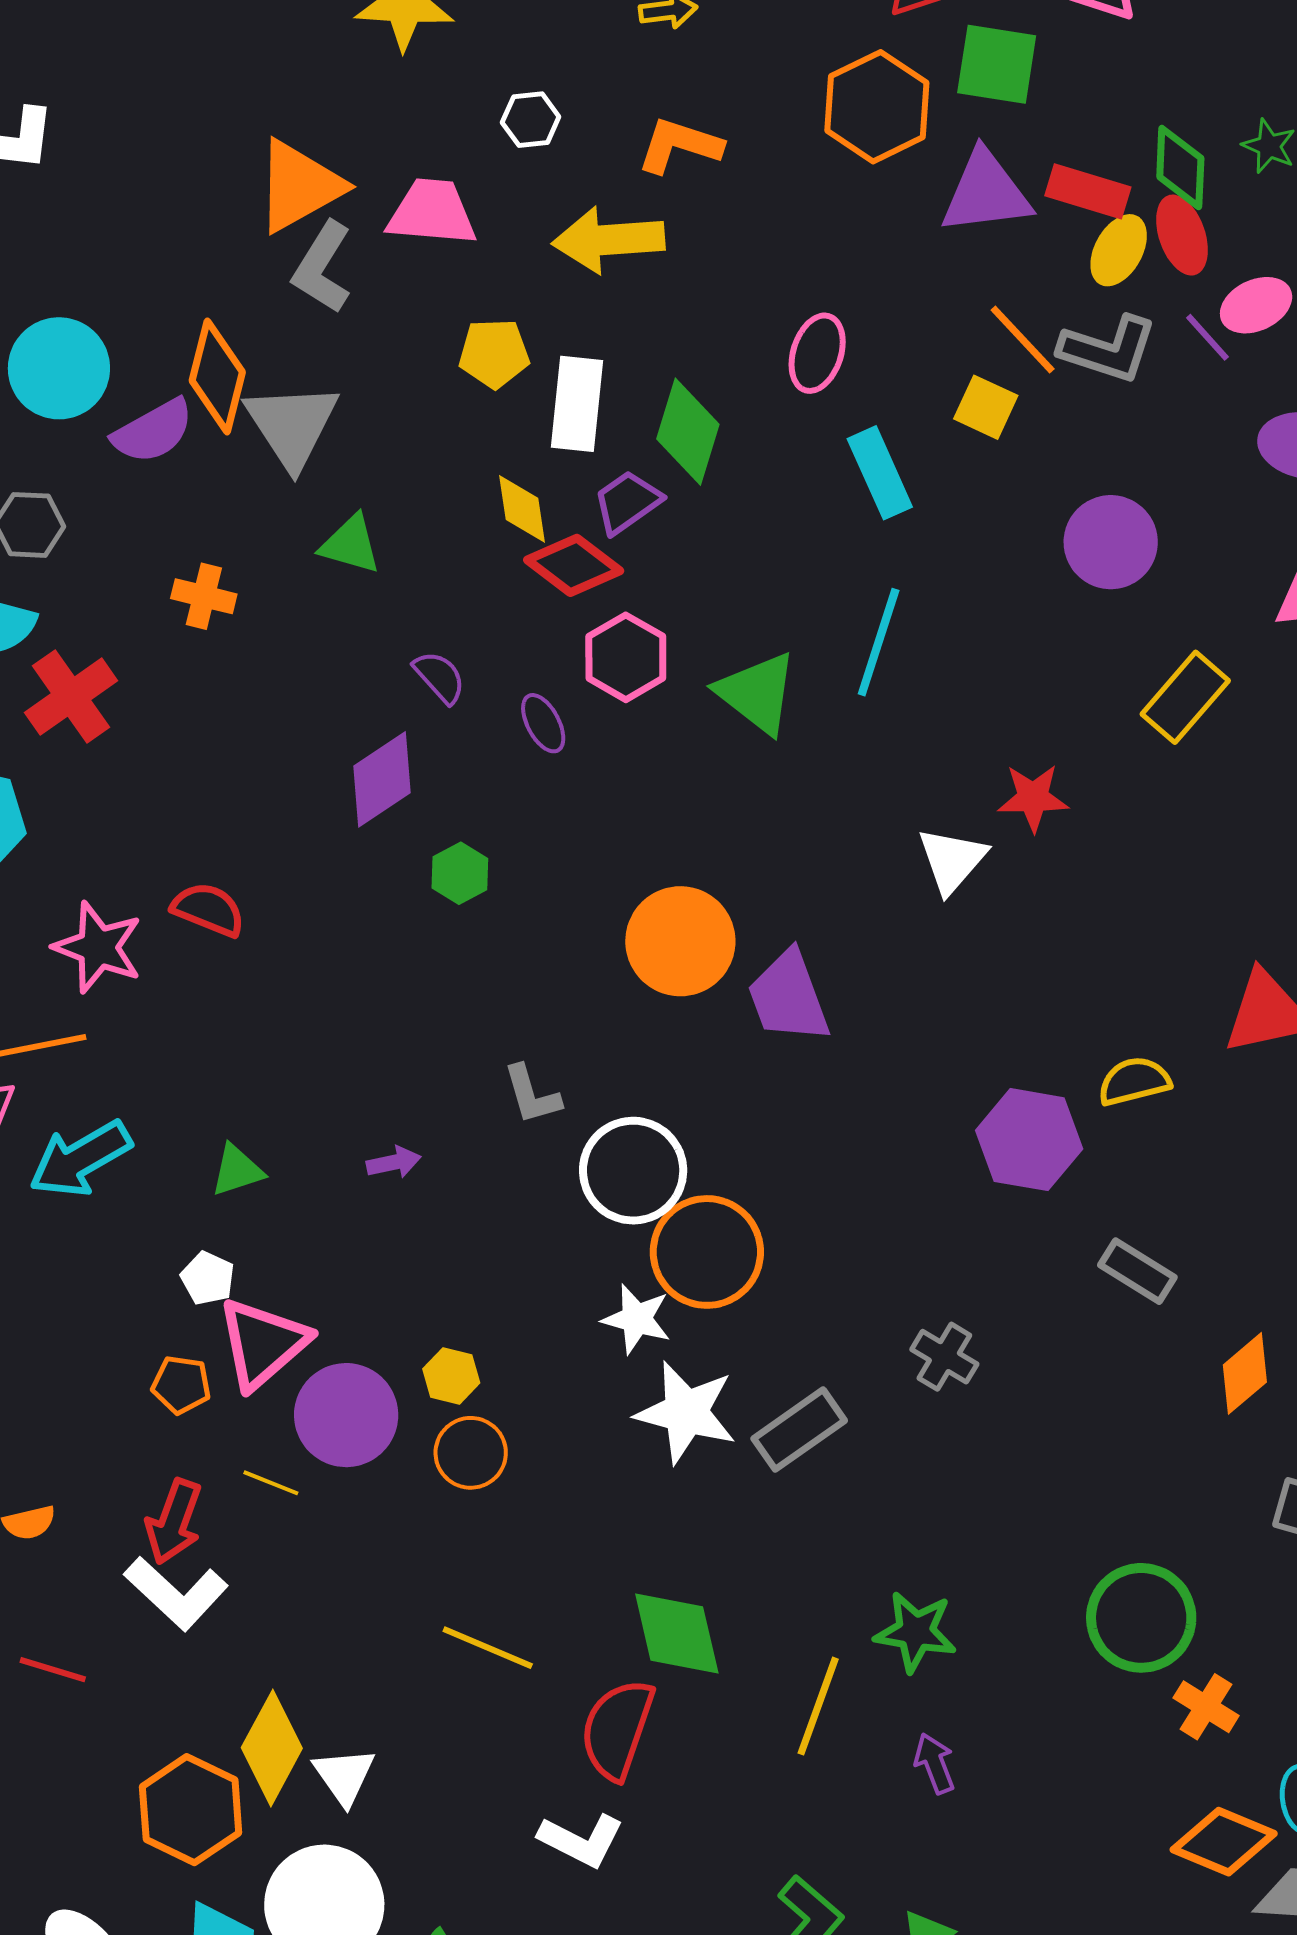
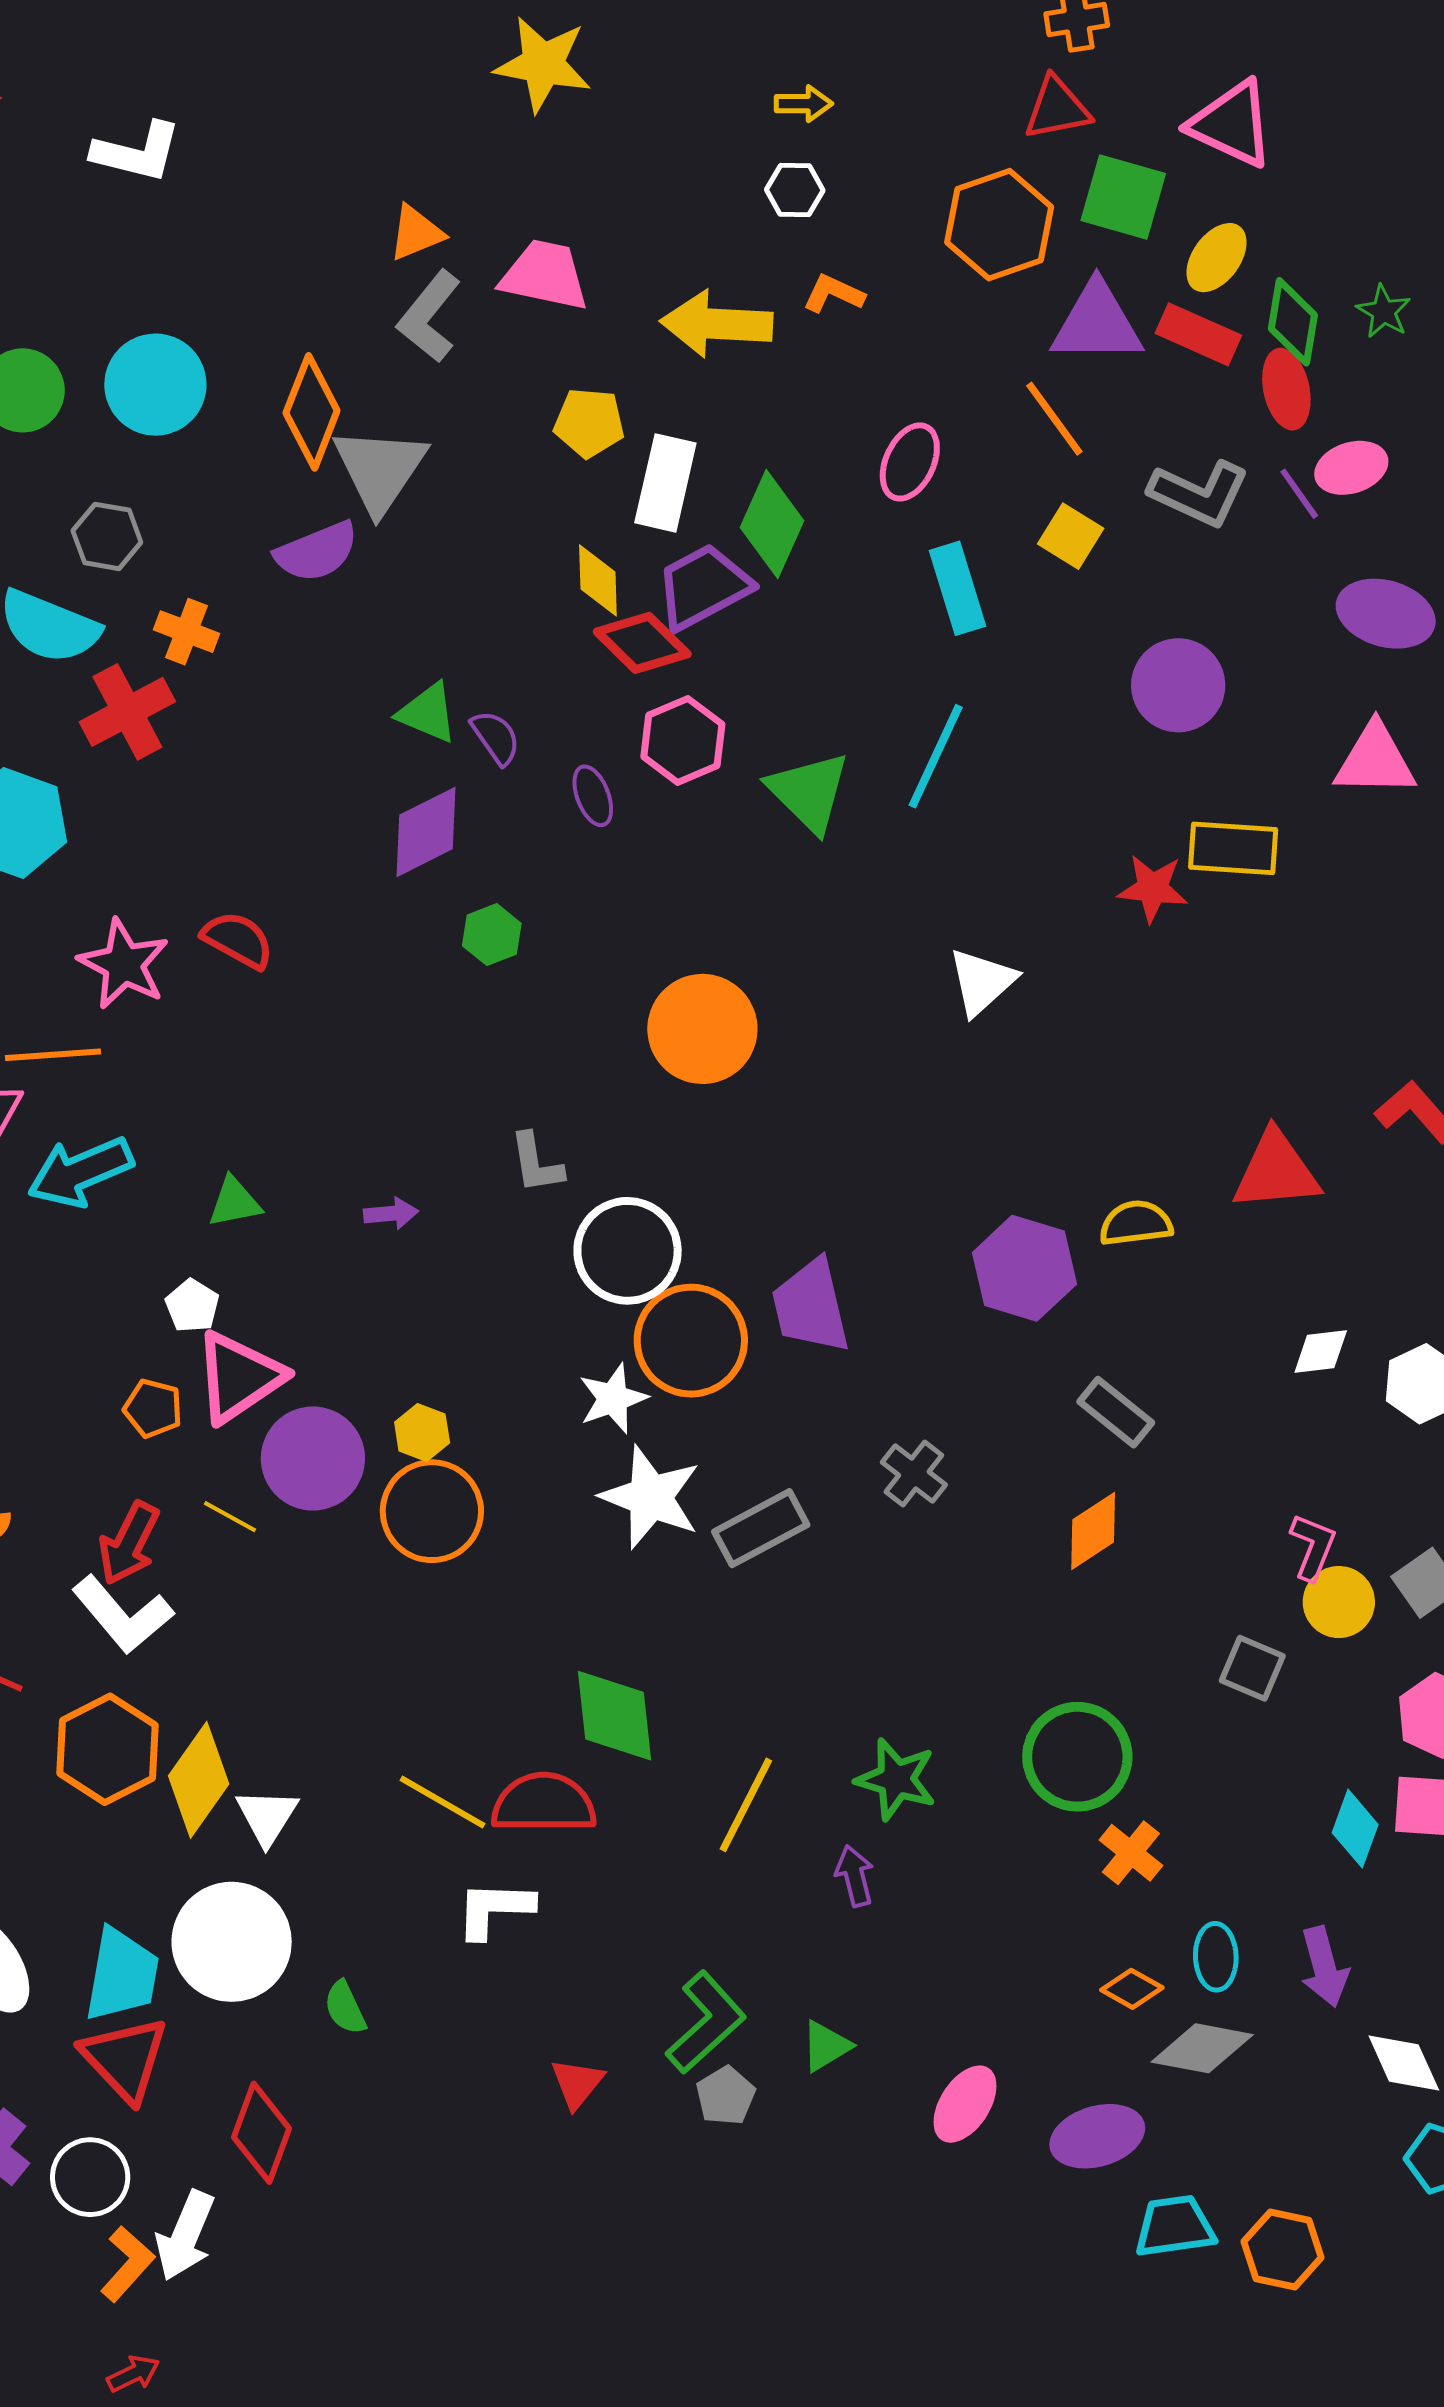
white hexagon: (531, 120) -> (795, 190), moved
orange L-shape: (680, 145) -> (834, 294), moved, size x0.7
orange triangle: (299, 186) -> (416, 233), size x0.6
yellow ellipse: (1119, 250) -> (1217, 258), moved
orange line: (1023, 340) -> (1054, 419), moved
purple semicircle: (153, 431) -> (317, 552), moved
purple trapezoid: (627, 502) -> (703, 587), size x1.4
green triangle: (350, 544) -> (428, 713), moved
orange cross: (204, 596) -> (187, 632), moved
yellow rectangle: (1185, 697) -> (1233, 848), turned 46
red star: (1033, 798) -> (1153, 888), moved
purple trapezoid: (789, 997) -> (811, 1306), moved
white star: (637, 1319) -> (613, 1398), turned 30
orange diamond: (1245, 1373) -> (1093, 1531), moved
orange circle: (471, 1453) -> (432, 1511), size x1.4
green star: (916, 1632) -> (896, 1779), moved
yellow line: (488, 1648) -> (443, 1802), moved
red semicircle: (617, 1729) -> (544, 1803), turned 64
orange hexagon: (191, 1810) -> (107, 1749), moved
white L-shape: (581, 1840) -> (495, 1909), turned 148
orange diamond: (1224, 1842) -> (1132, 1989), size x0.6

